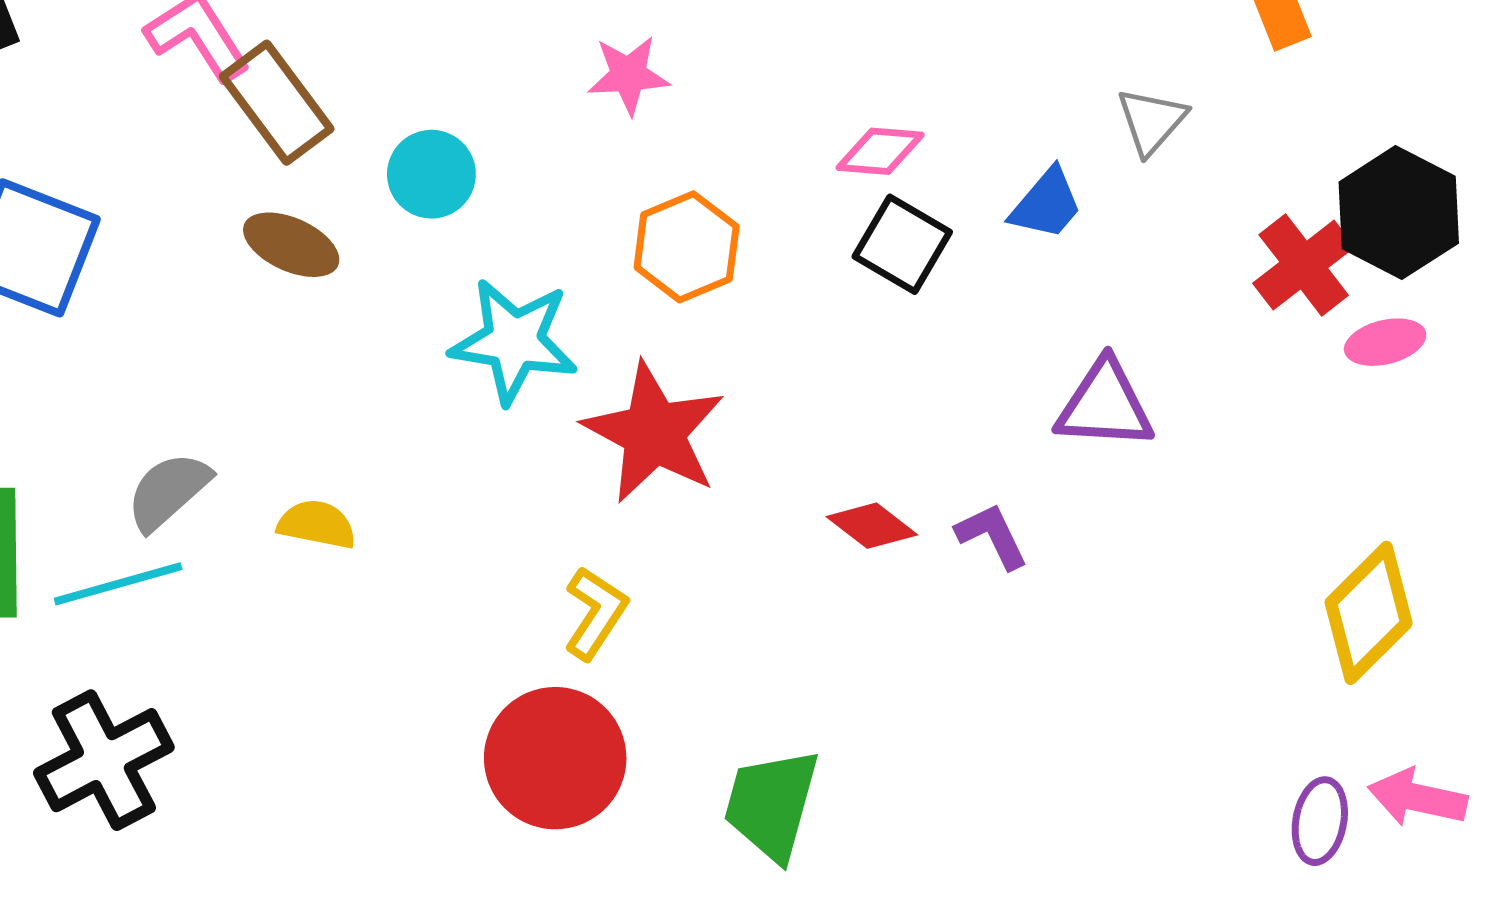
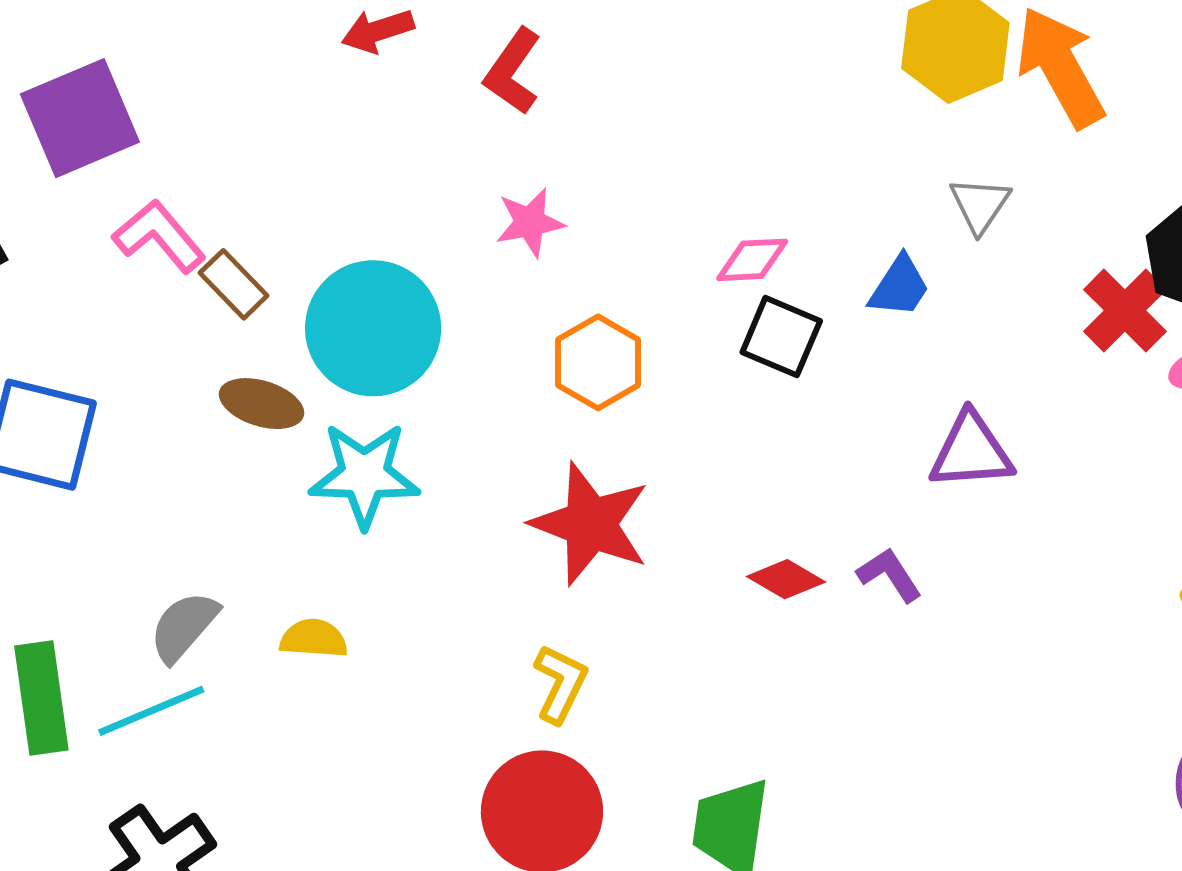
brown rectangle: (277, 103) -> (234, 284), size x0.7
cyan circle: (431, 174) -> (373, 328), size x1.8
cyan star: (514, 341) -> (364, 475), moved

